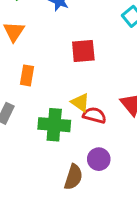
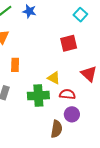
red square: (83, 51) -> (69, 43), moved
red semicircle: (94, 115) -> (67, 94), moved

